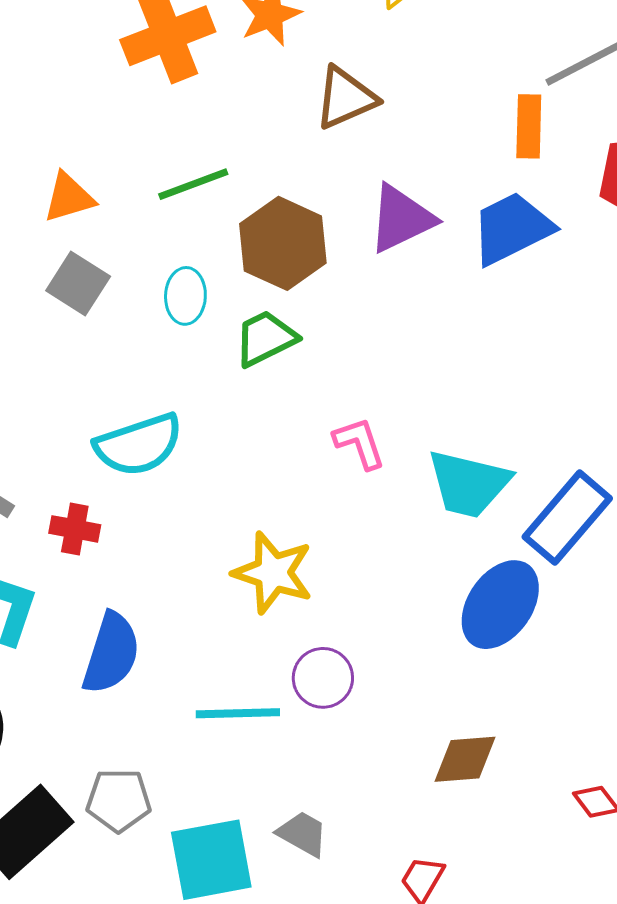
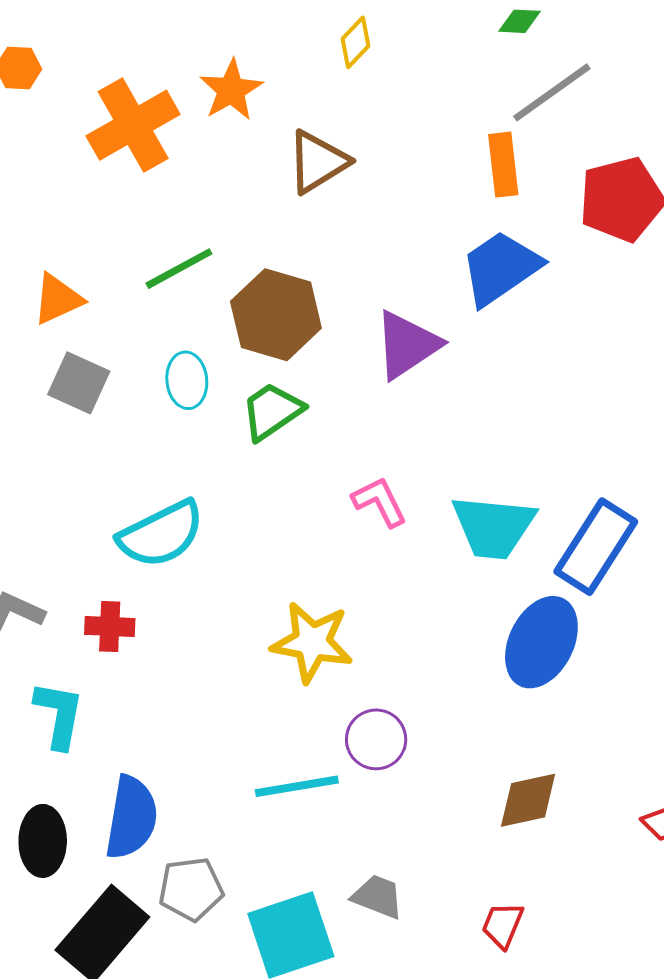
purple triangle: (401, 219) -> (407, 345), moved
blue semicircle: (111, 653) -> (131, 817), moved

